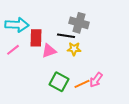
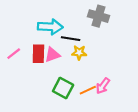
gray cross: (79, 23) -> (99, 16), moved
cyan arrow: (17, 25) -> (50, 27), moved
red rectangle: (36, 38) -> (38, 54), moved

